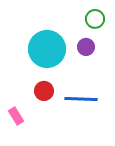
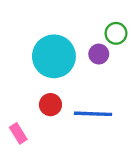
green circle: (95, 19) -> (116, 33), moved

